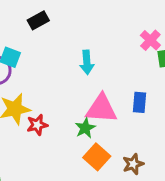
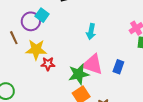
green star: (85, 128) -> (79, 74), size x1.5

